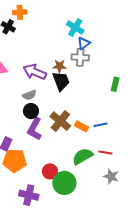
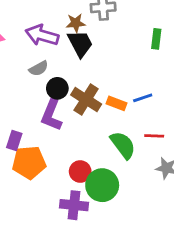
black circle: (31, 111) -> (57, 88), moved
green semicircle: (82, 156) -> (123, 145), turned 90
purple cross: (29, 195) -> (74, 205), moved

